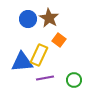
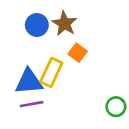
purple line: (45, 78) -> (32, 104), moved
green circle: (74, 80) -> (116, 107), moved

